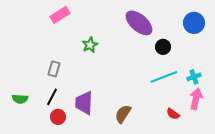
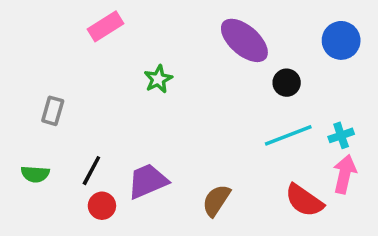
gray rectangle: (54, 69) -> (53, 111), moved
purple trapezoid: (84, 103) -> (148, 181), turned 65
red semicircle: (173, 114) -> (304, 200), size x1.6

